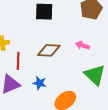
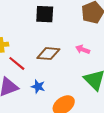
red line: (18, 61) -> (17, 63), turned -54

